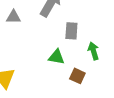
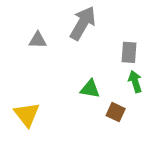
gray rectangle: (71, 31) -> (129, 52), moved

